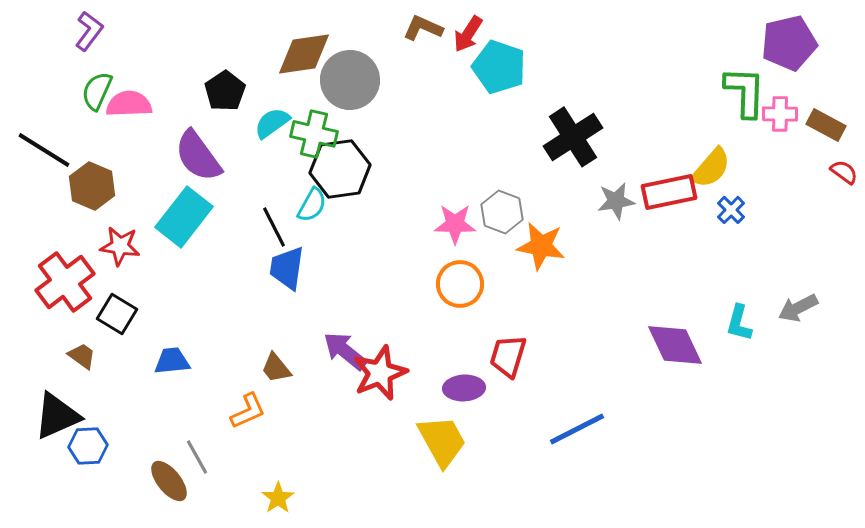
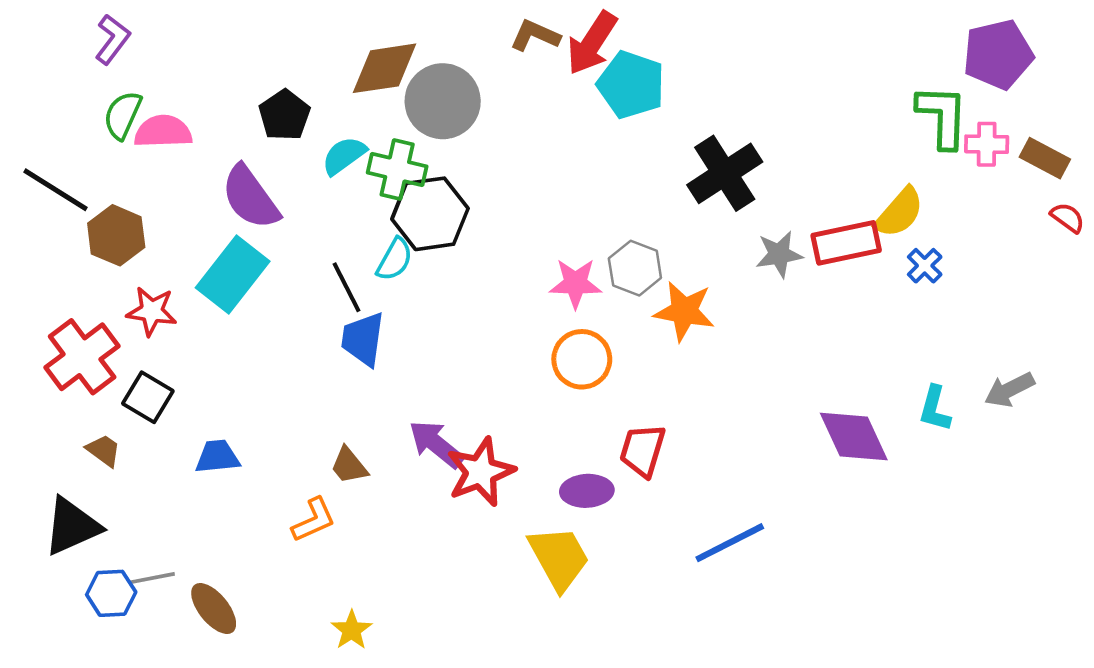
red arrow: (468, 34) -> (592, 43), size x1.4
blue hexagon: (88, 446) -> (111, 593), moved
gray line: (197, 457) -> (152, 578), moved, turned -72

